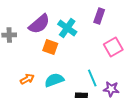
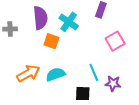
purple semicircle: (39, 24) -> (40, 18), turned -55
orange arrow: (27, 79) -> (28, 73), size x1.6

